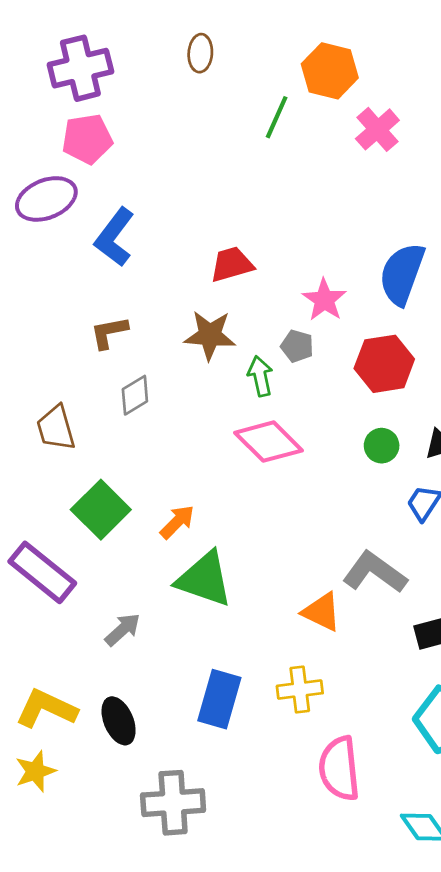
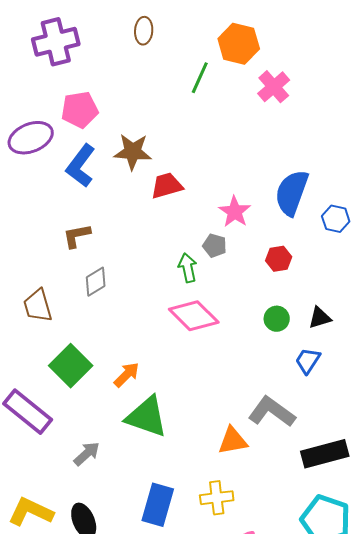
pink pentagon: (87, 139) -> (80, 110), moved
brown star: (210, 335) -> (133, 152), moved
red hexagon: (384, 364) -> (279, 259), size x0.6
orange triangle: (322, 612) -> (233, 441), turned -36

